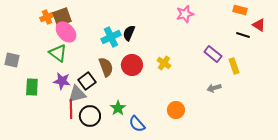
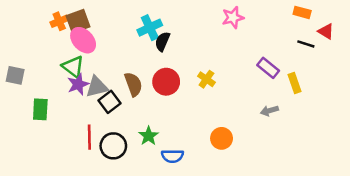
cyan cross: (111, 37) -> (150, 28), moved
purple star: (62, 81) -> (78, 84), moved, turned -30
gray triangle: (77, 94) -> (97, 87), moved
blue semicircle: (137, 124) -> (172, 156), turned -48

